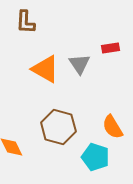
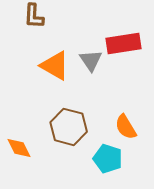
red rectangle: (110, 48) -> (124, 44), size x1.8

